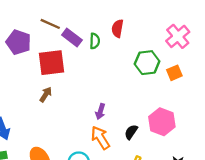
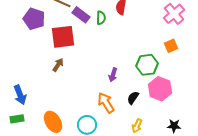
green hexagon: (147, 63) -> (147, 65), moved
purple arrow: (100, 112) -> (113, 75), moved

